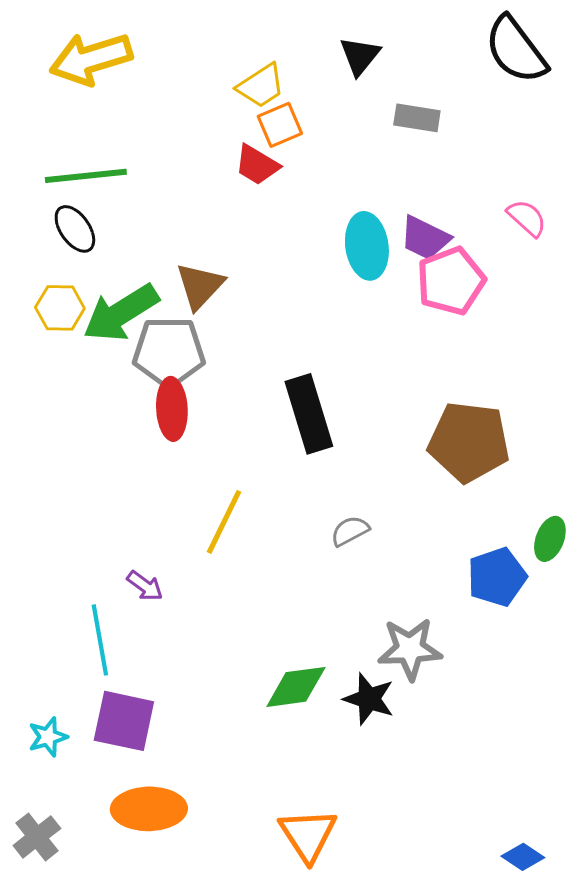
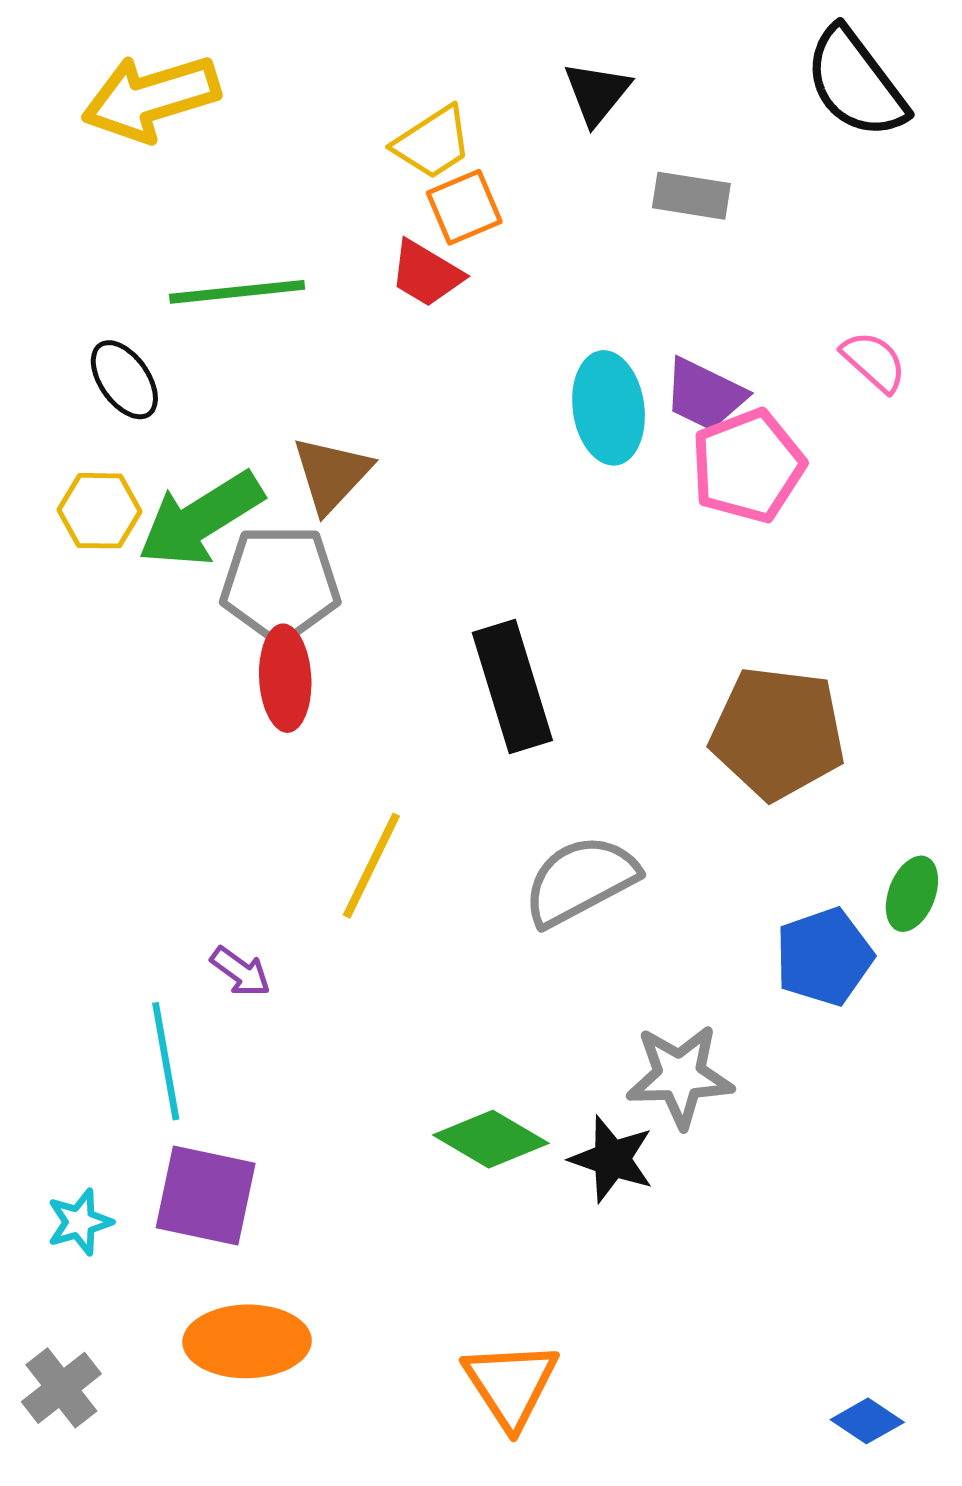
green line: (86, 176) -> (237, 292), moved
gray semicircle: (350, 531) -> (580, 880), size x1.8
green diamond: (296, 687) -> (491, 1139), turned 38

